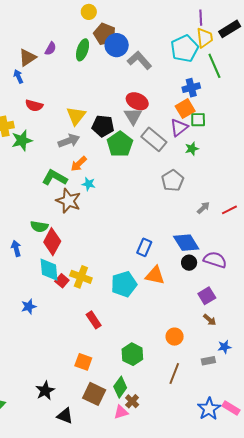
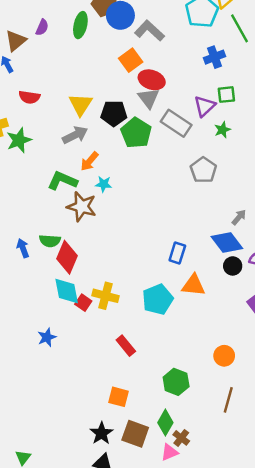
orange square: (185, 109) -> (131, 60), moved
gray arrow: (203, 208) -> (239, 217), moved
blue arrow: (16, 248) -> (23, 248), moved
black star: (45, 391) -> (101, 433), moved

